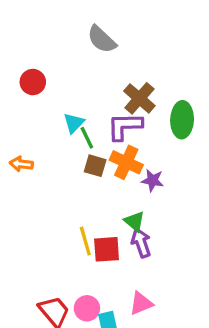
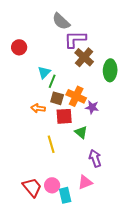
purple L-shape: (125, 126) -> (75, 39), moved
green line: (87, 138) -> (52, 81), turned 48
orange arrow: (21, 164) -> (38, 108), moved
purple arrow: (141, 243) -> (95, 158), moved
red square: (107, 249) -> (64, 116), moved

